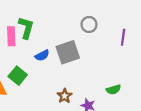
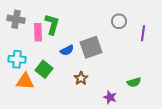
gray circle: (89, 25) -> (119, 21), moved
brown star: (65, 96) -> (81, 78), moved

